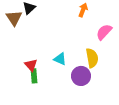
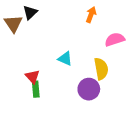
pink semicircle: (104, 32) -> (115, 39), turned 30
cyan triangle: (60, 59) -> (65, 59), moved

